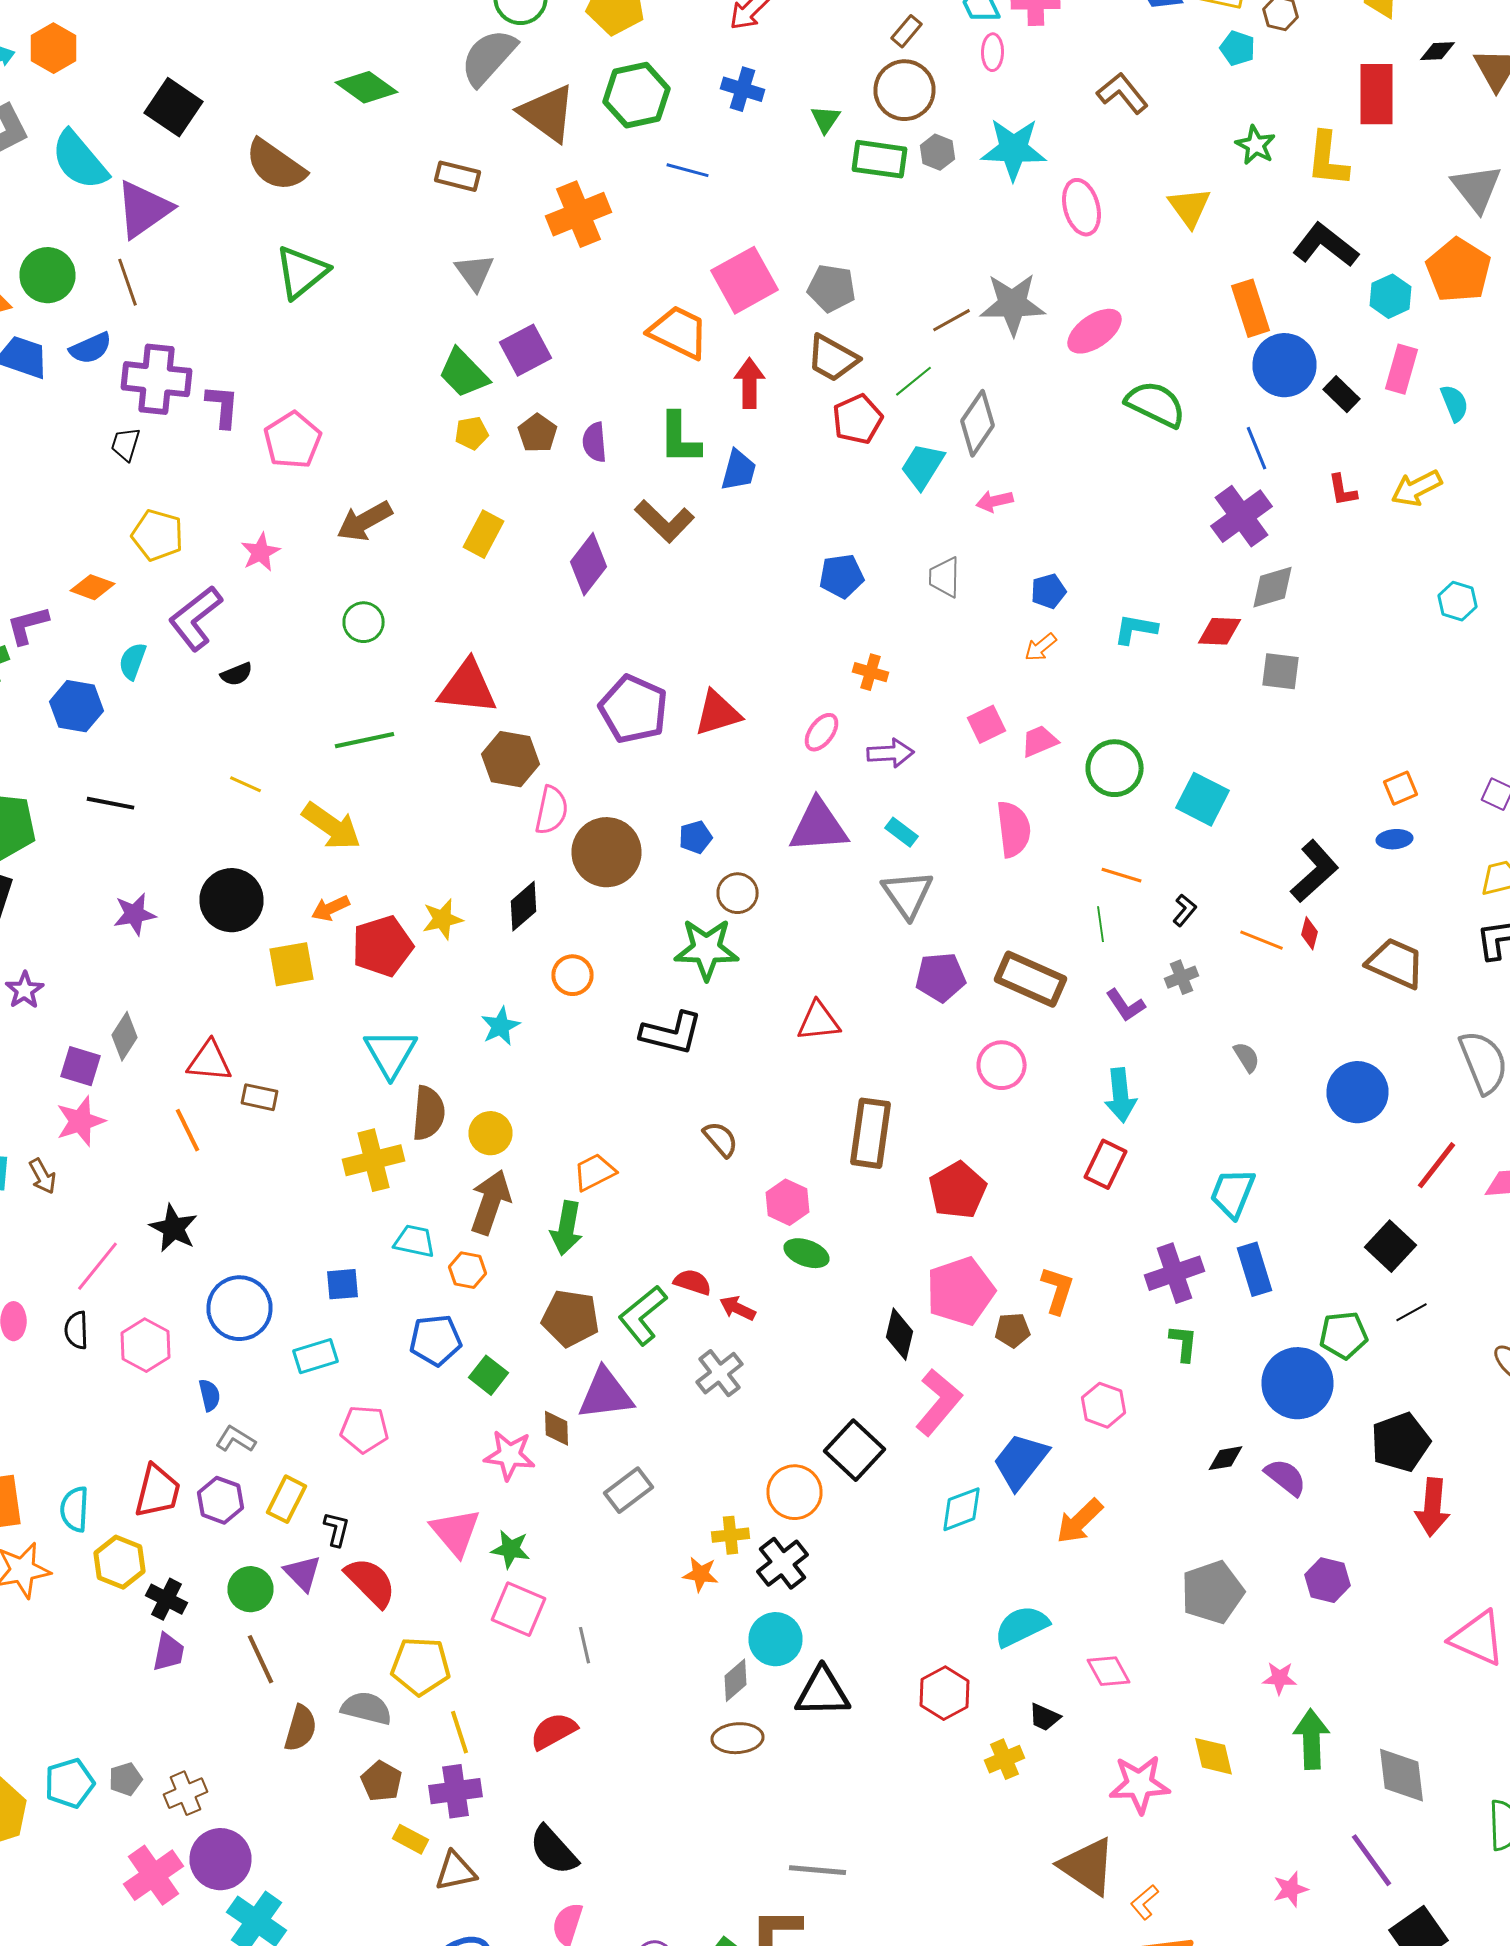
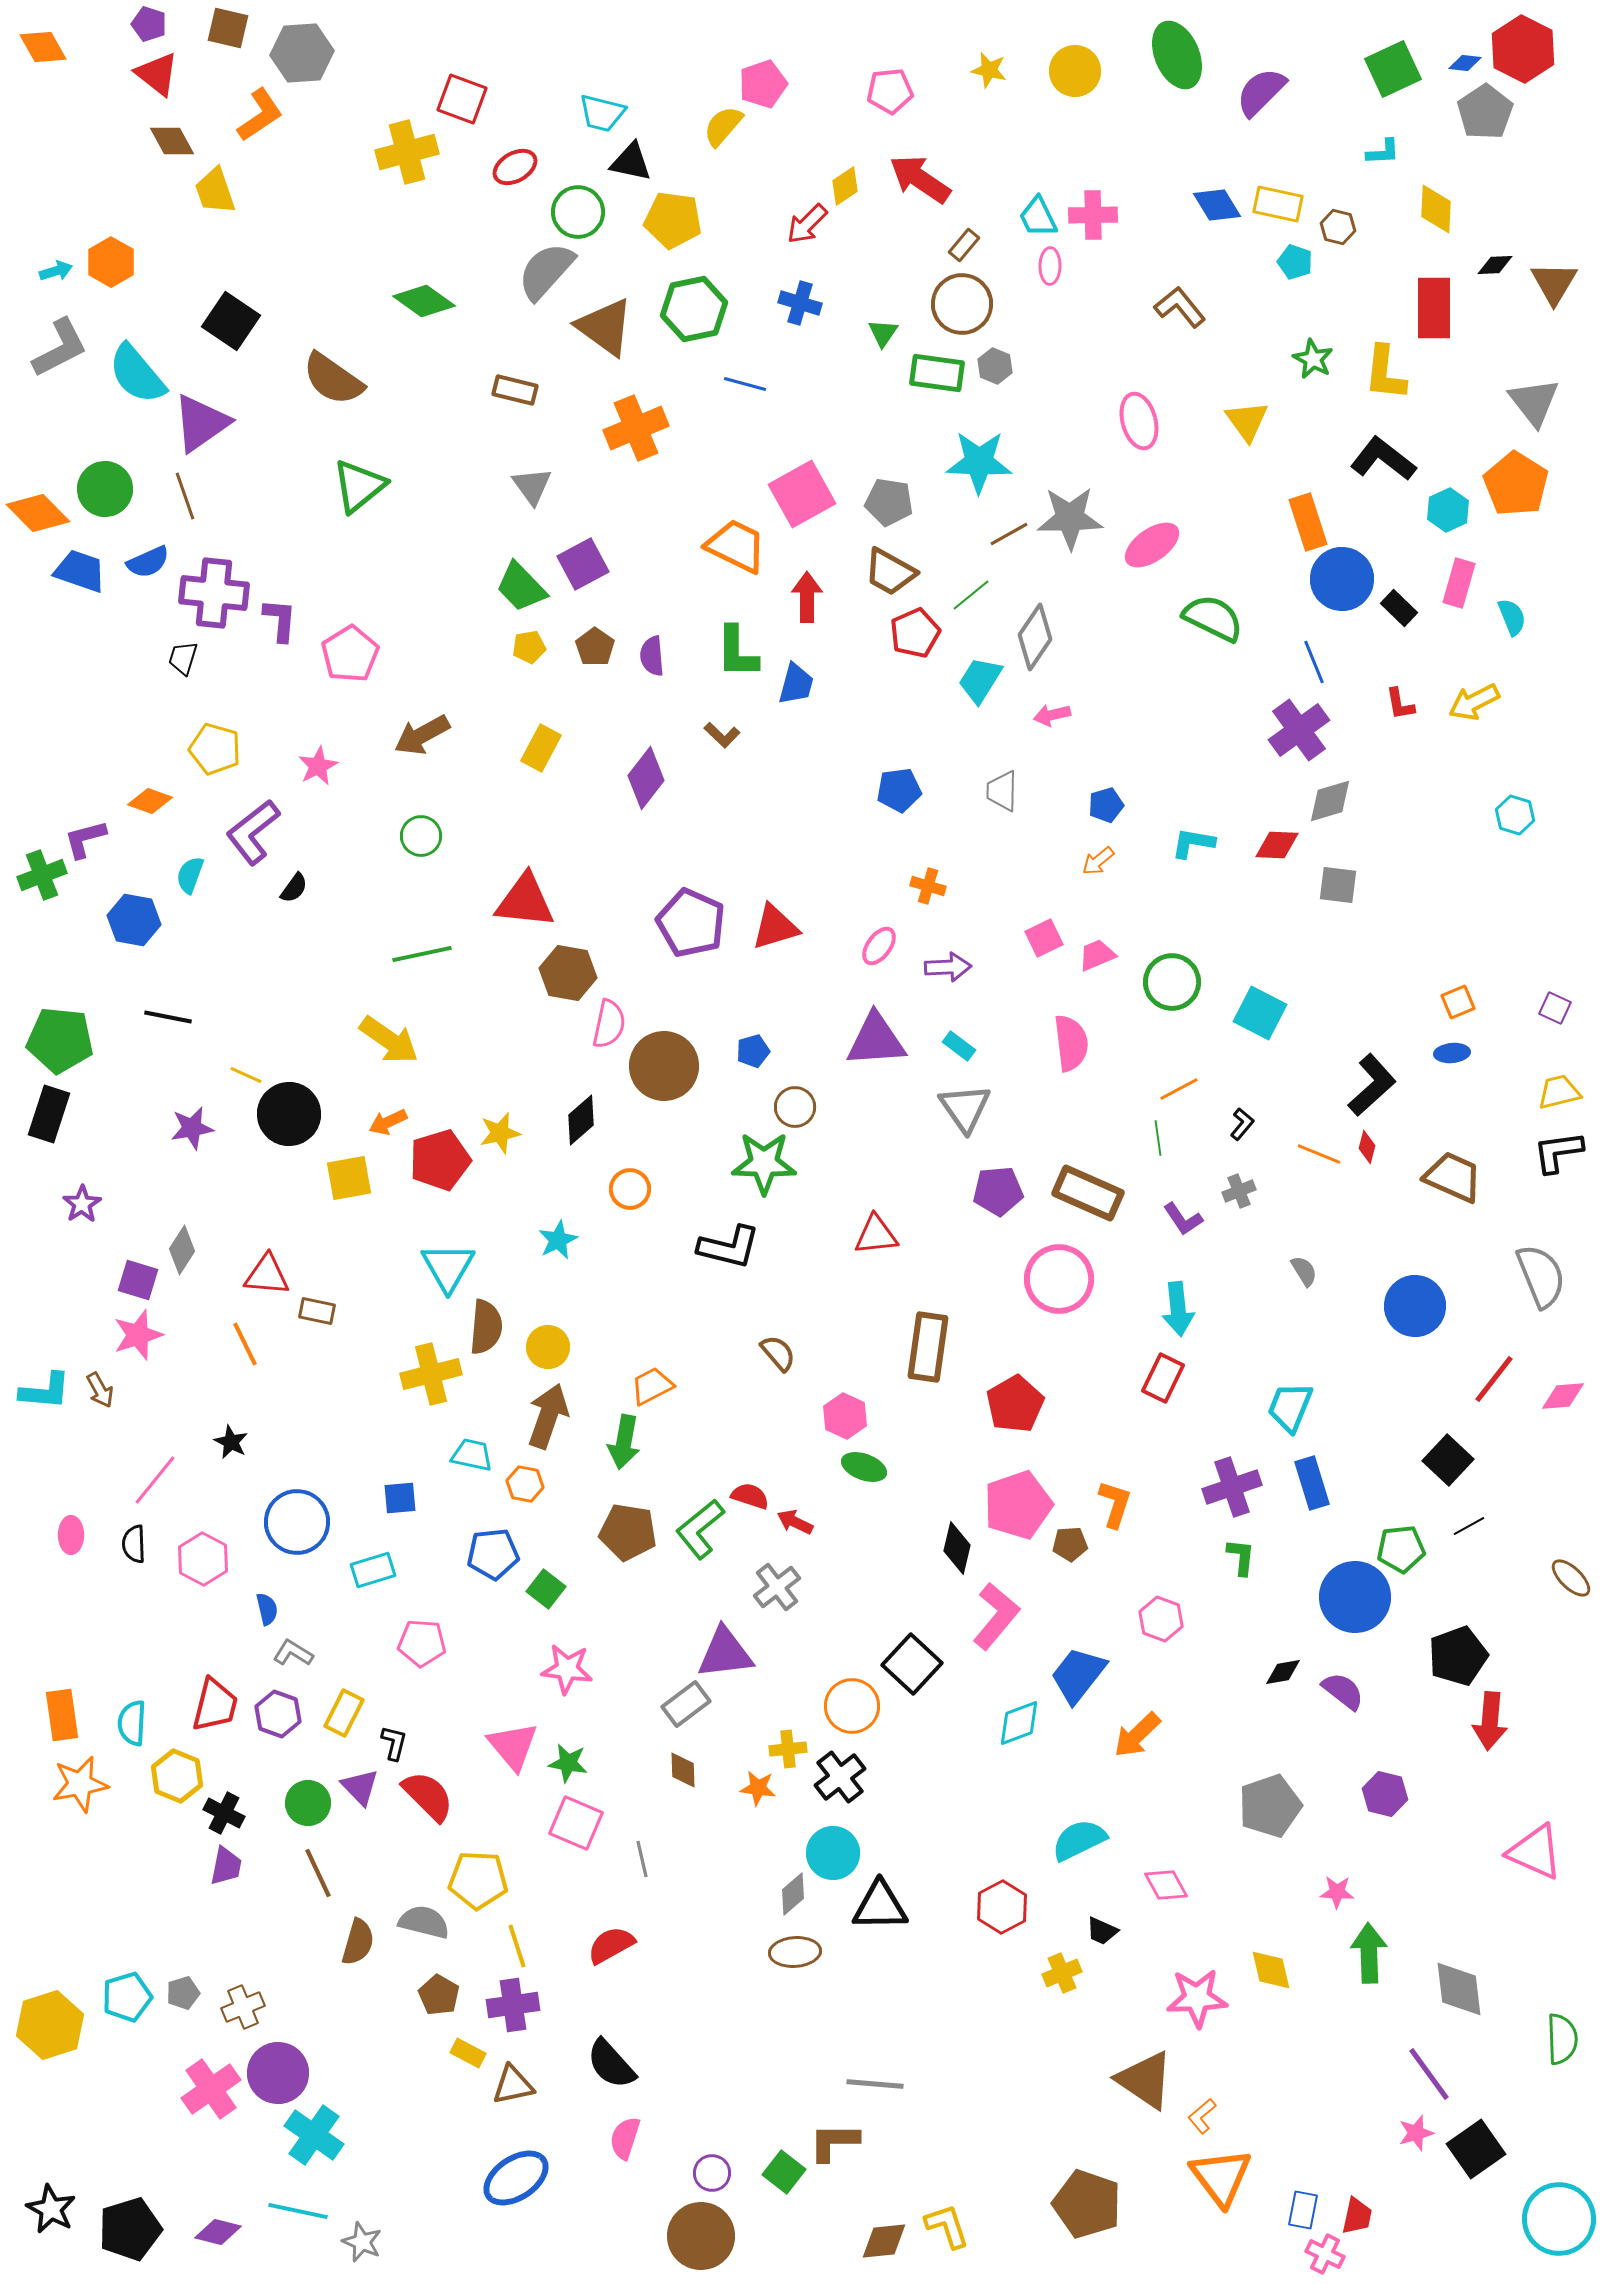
cyan star: (1014, 149) -> (979, 462), moved
brown L-shape: (664, 521) -> (722, 735), size x0.6
black semicircle: (236, 674) -> (294, 888), turned -32
yellow line: (246, 784) -> (246, 1075), moved
orange line: (1122, 875) -> (1179, 1089), turned -45
pink circle: (1002, 1065) -> (1059, 1279), size x1.4
black star: (174, 1228) -> (231, 1442), size x0.7
purple triangle: (606, 1394) -> (725, 1653), moved
brown diamond: (556, 1428) -> (683, 1770), moved
pink star: (1290, 1889) -> (1416, 2133), moved

